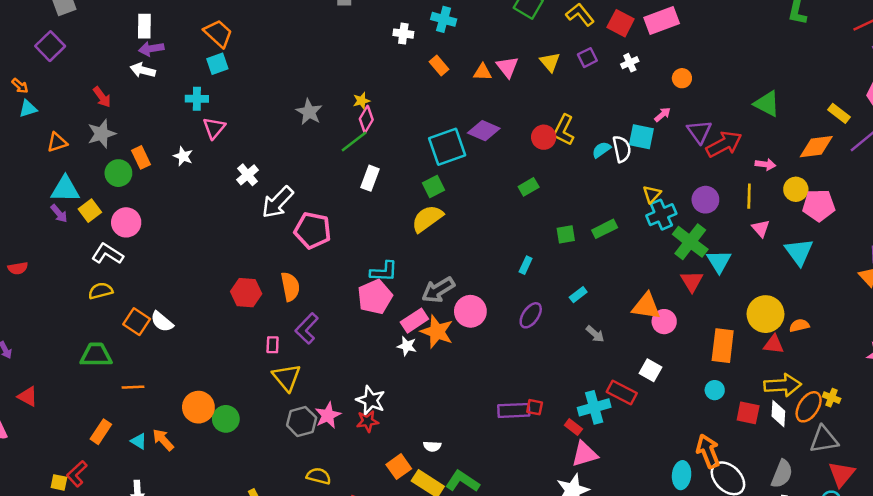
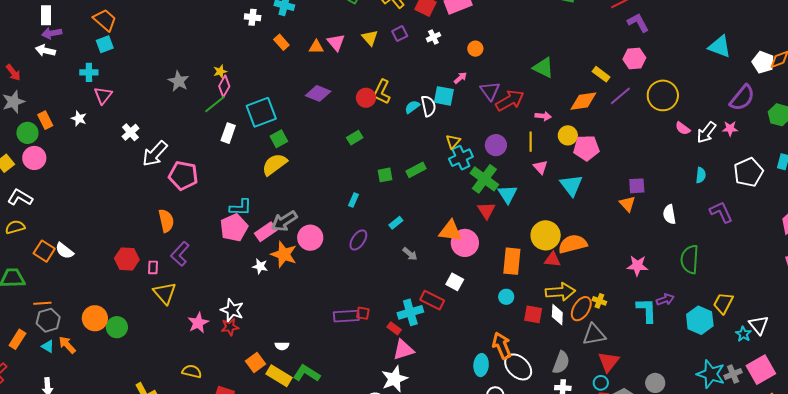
cyan square: (447, 147) -> (261, 112), moved
pink circle: (126, 222) -> (34, 158), moved
red hexagon: (246, 293) -> (127, 259), moved
pink rectangle: (414, 321) -> (266, 232), moved
pink circle: (664, 322) -> (465, 243), size x1.4
orange semicircle: (799, 326) -> (573, 244), size x1.8
gray hexagon: (302, 421) -> (48, 320), moved

